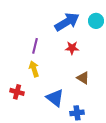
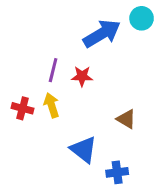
cyan circle: (96, 21) -> (142, 18), moved
red star: (72, 48) -> (82, 76), moved
red cross: (17, 92) -> (23, 108), moved

